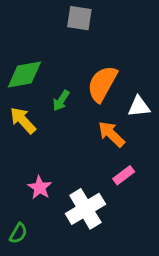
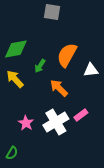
orange arrow: (111, 134) -> (59, 88), moved
white cross: (85, 209) -> (56, 122), moved

